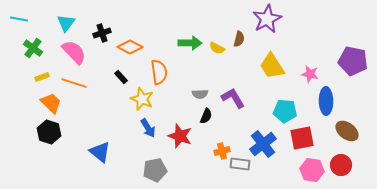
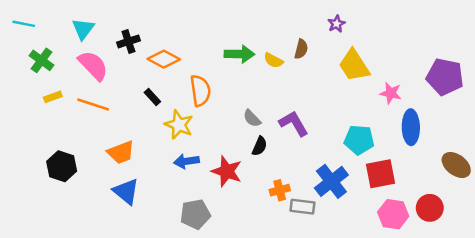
purple star: (267, 19) -> (336, 24), size x0.5
yellow trapezoid: (272, 66) -> (354, 65), moved
gray semicircle: (200, 94) -> (252, 118), turned 49
orange trapezoid: (51, 103) -> (121, 152), moved, turned 115
blue arrow: (148, 128) -> (186, 161), turned 114
brown ellipse: (347, 131) -> (456, 165), moved

